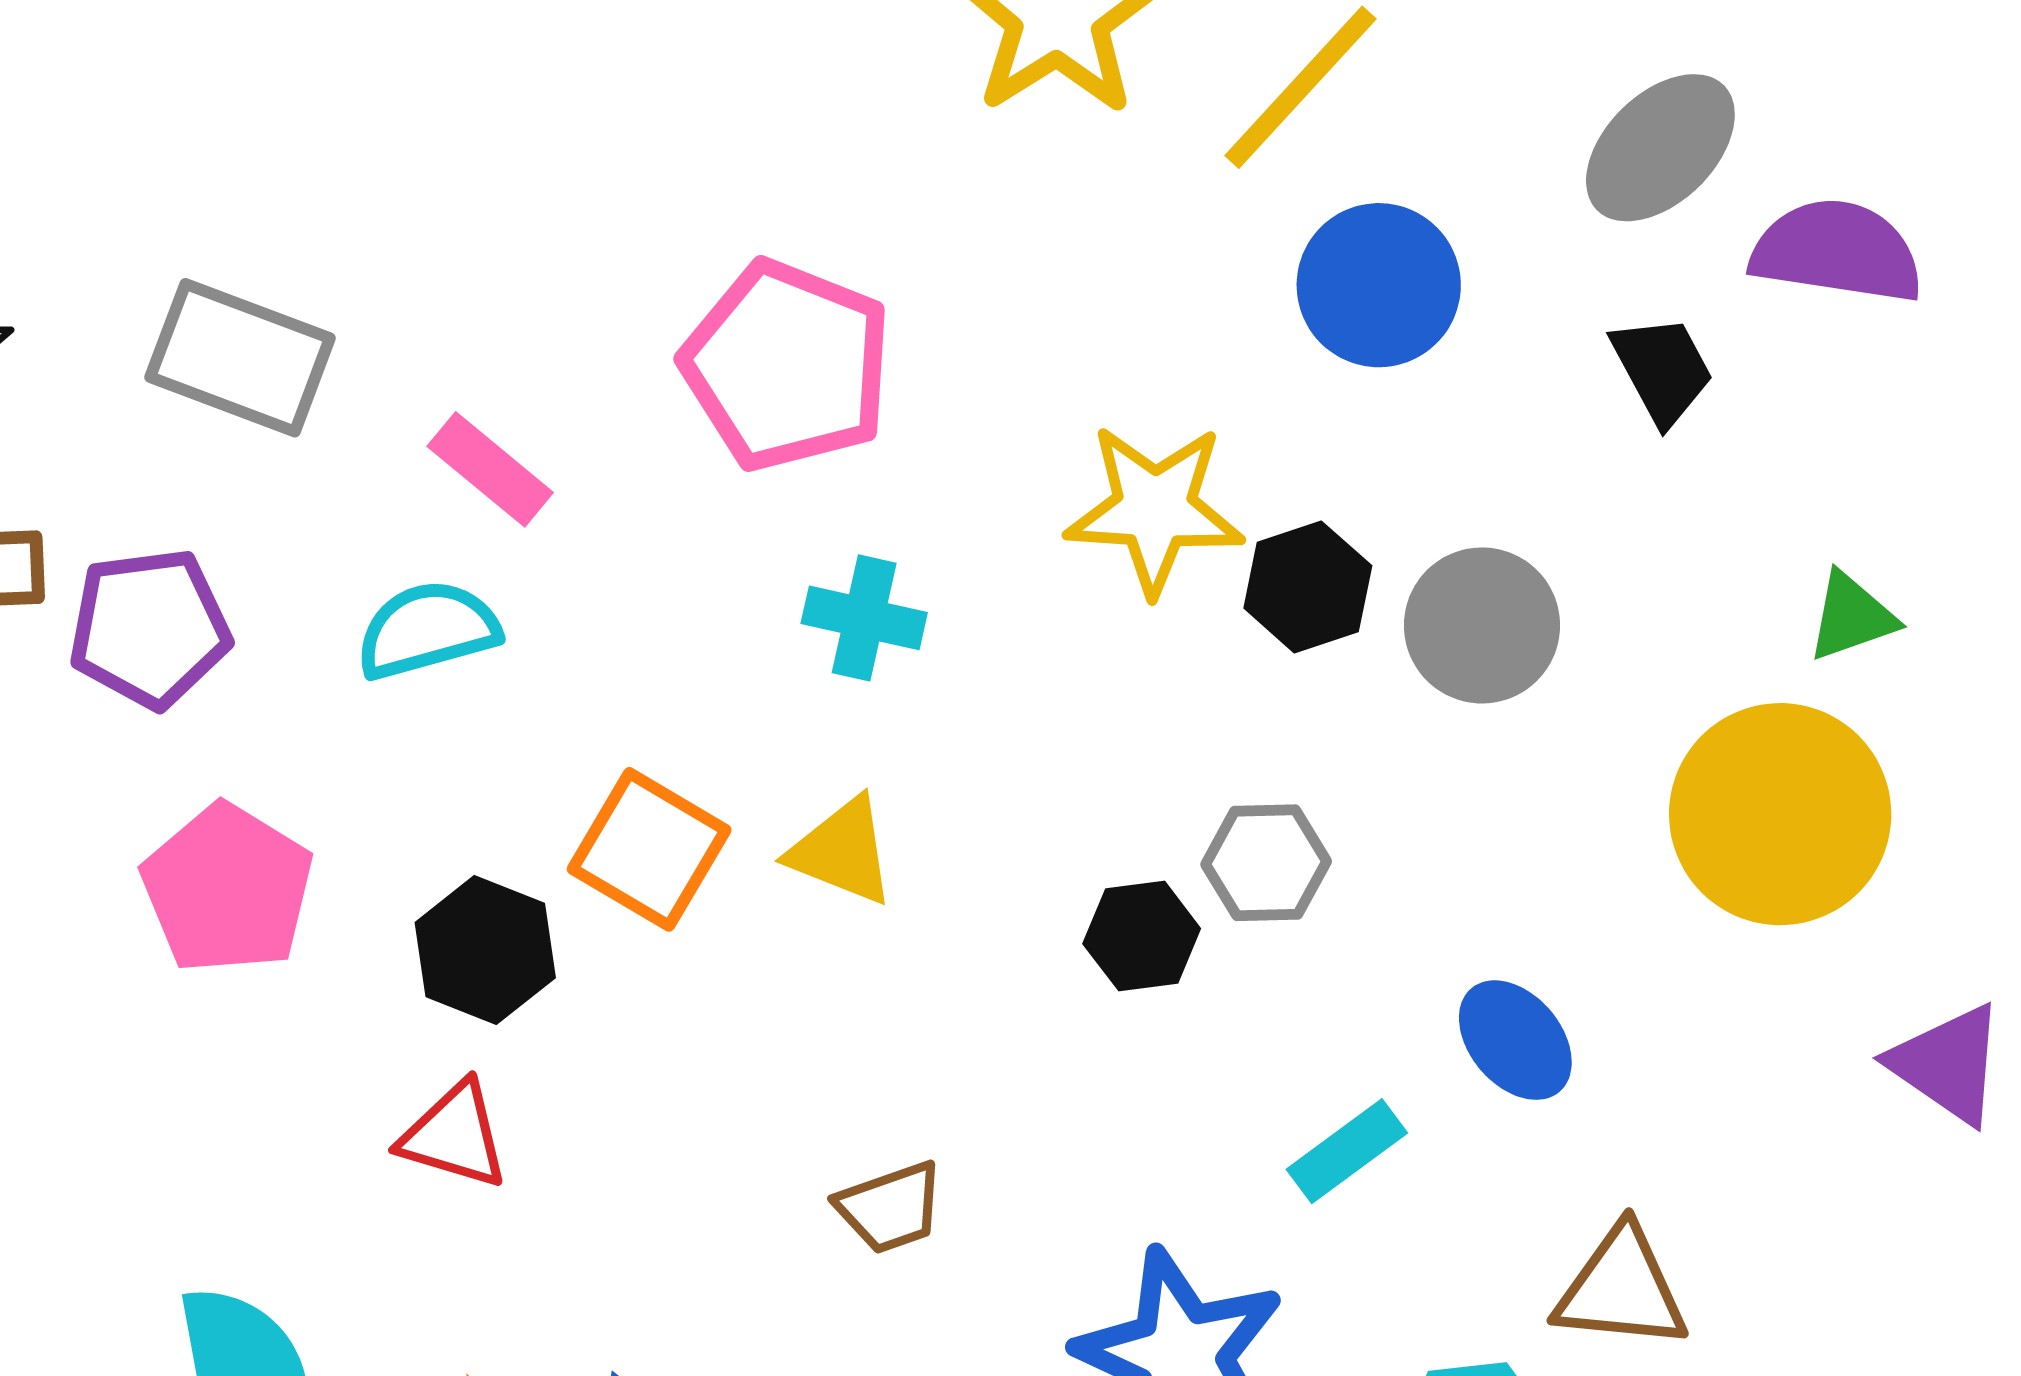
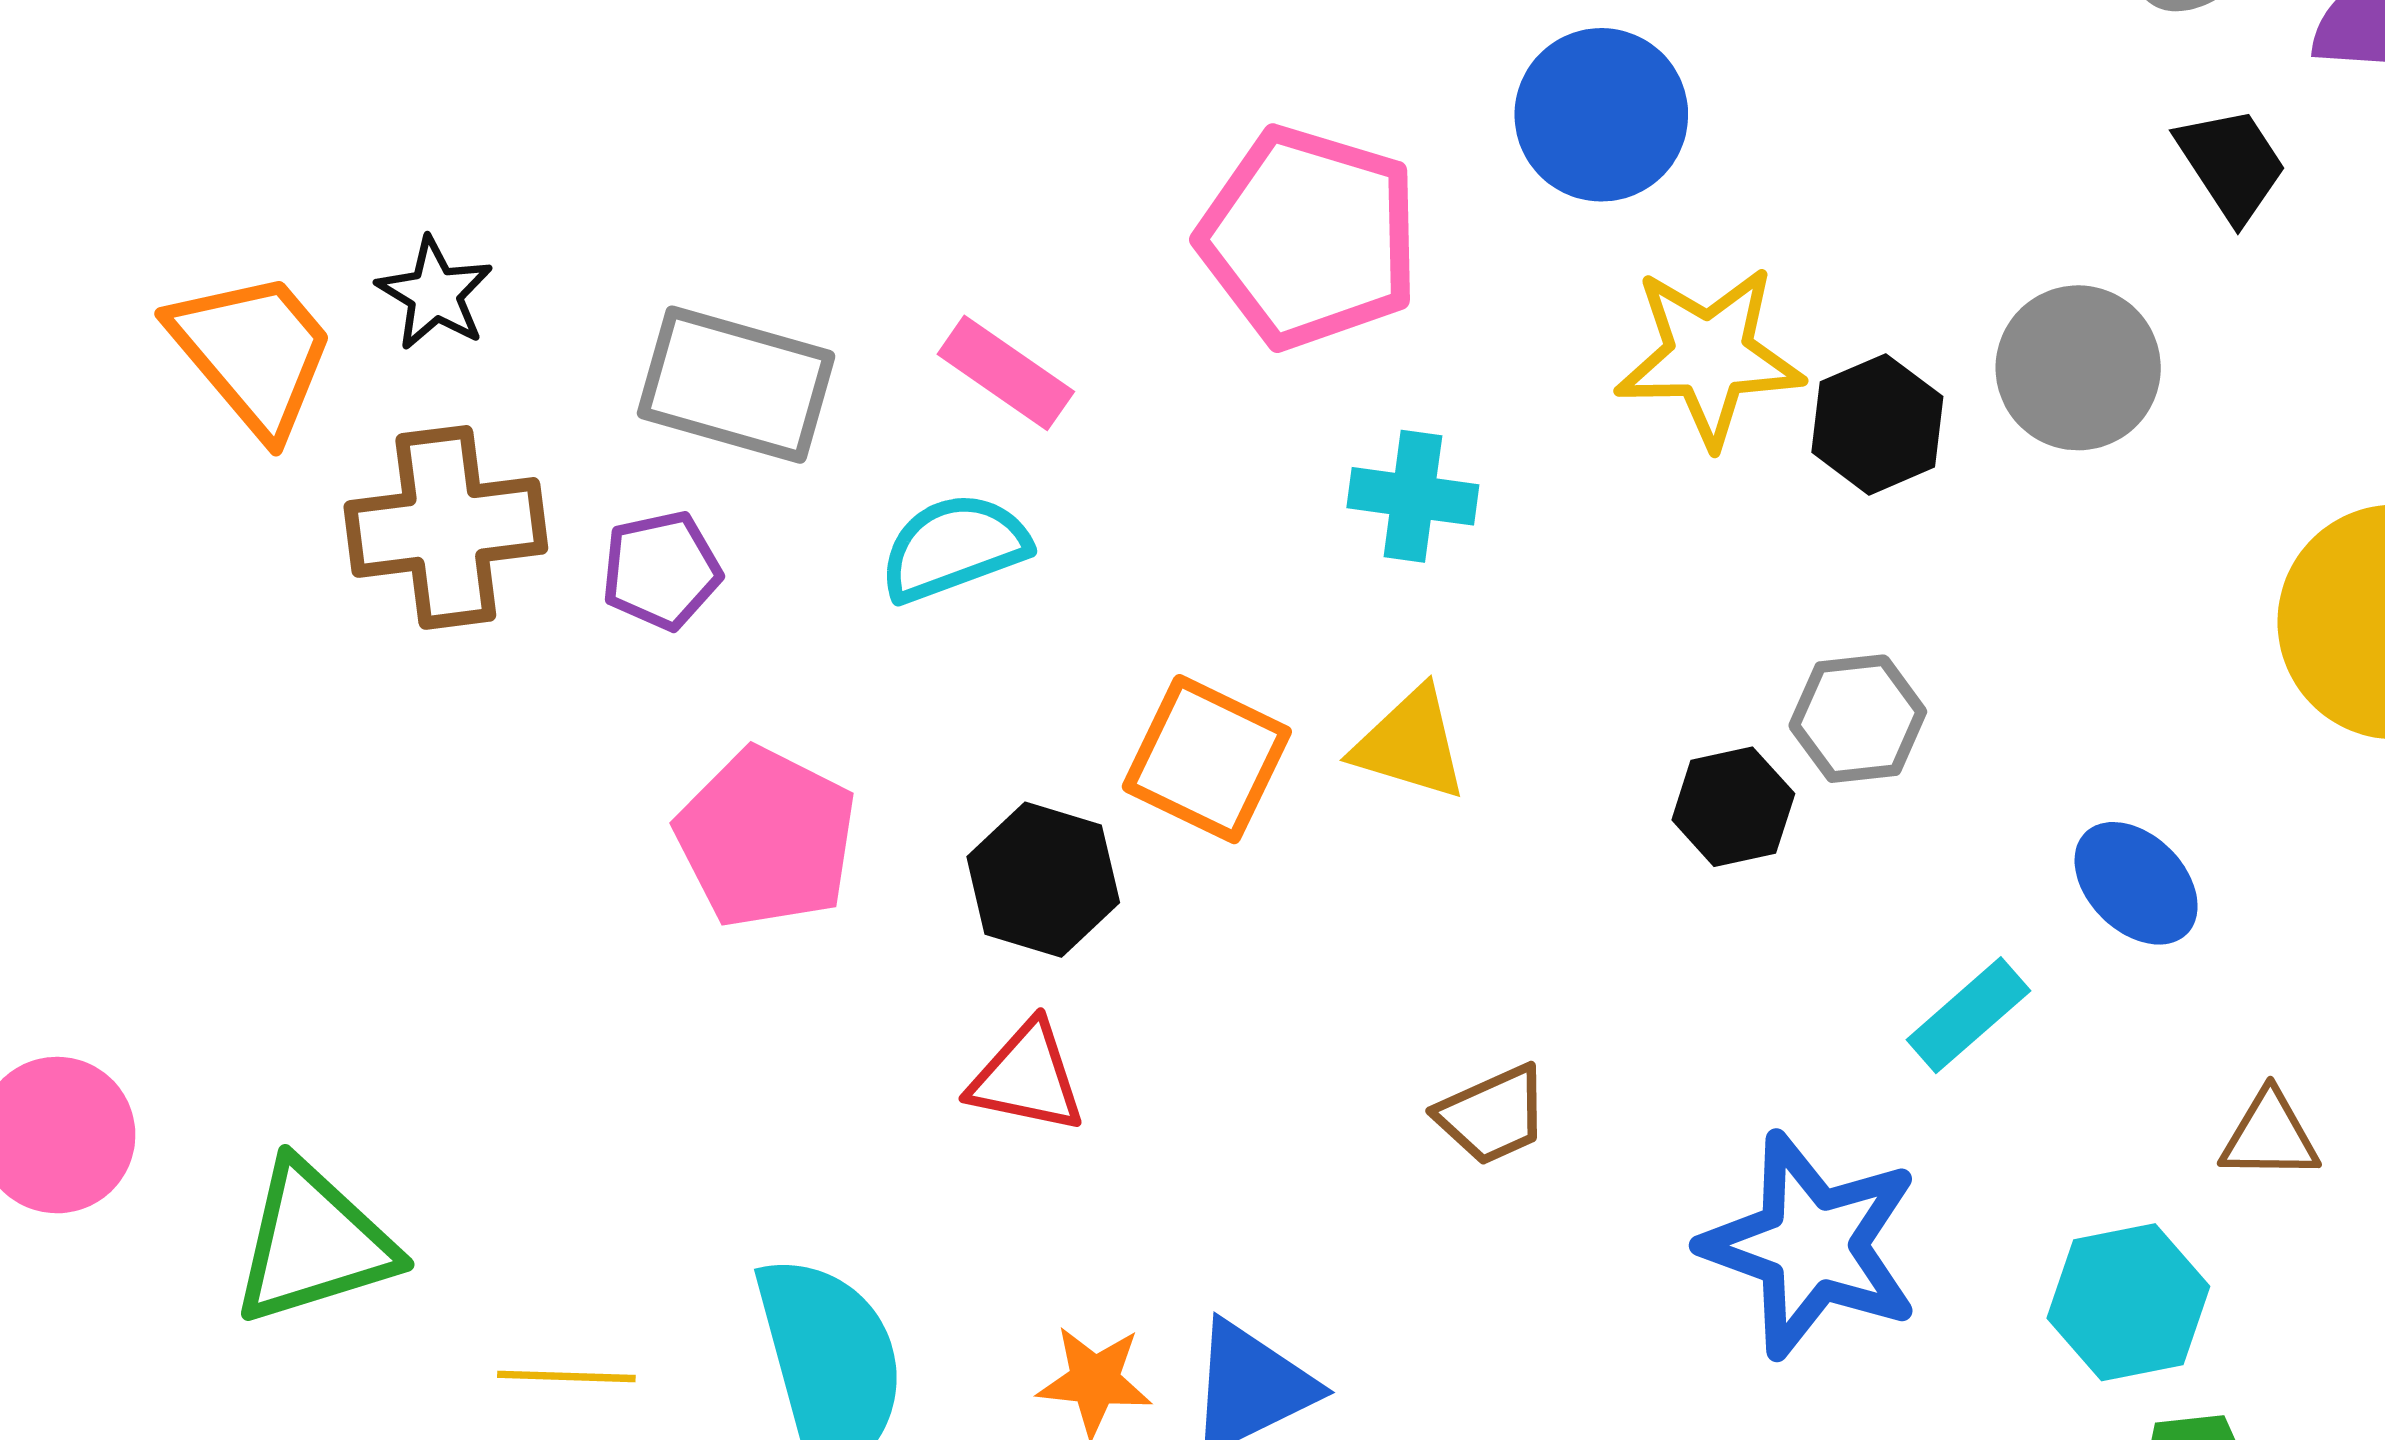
blue circle: (1379, 285) -> (1601, 115), moved
gray rectangle: (240, 358) -> (736, 385), moved
gray circle: (1482, 625) -> (2078, 368), moved
purple pentagon: (150, 628) -> (661, 570), size x0.7
brown triangle: (1621, 1289) -> (2270, 1136), size x0.7

